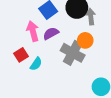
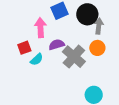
purple semicircle: (51, 33) -> (57, 45), moved
orange circle: (85, 40) -> (97, 48), moved

